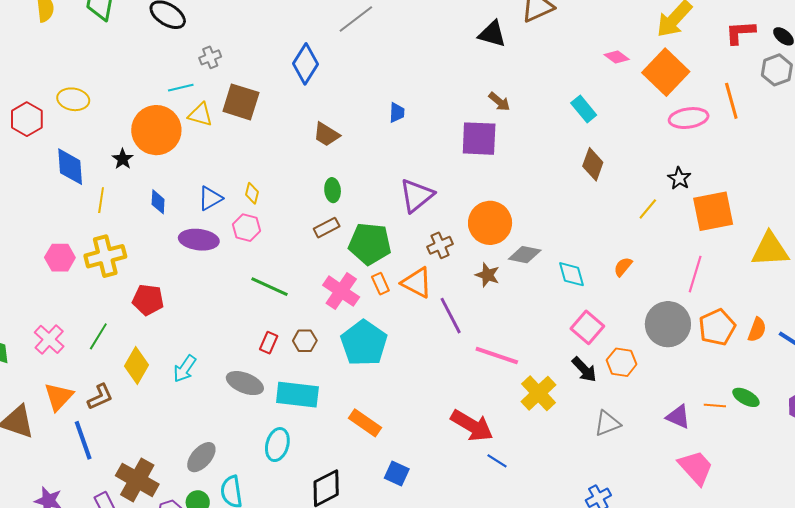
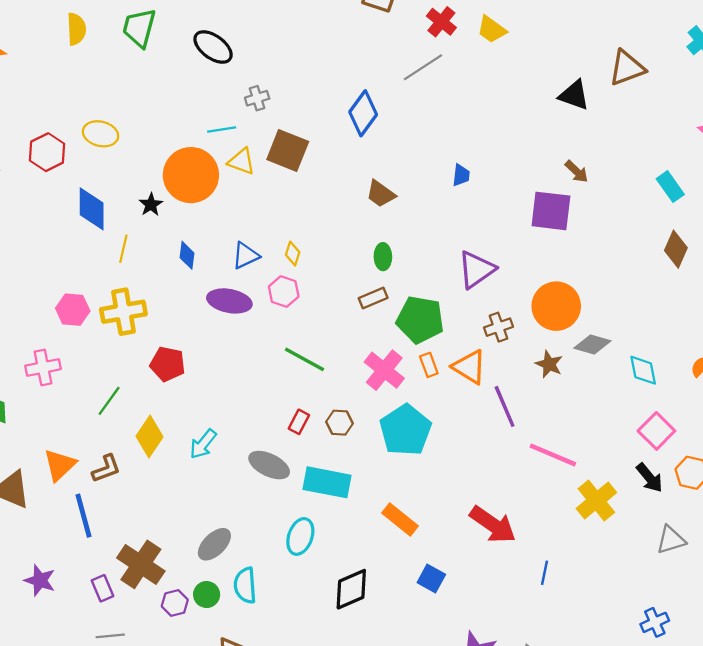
pink cross: (49, 339) -> (43, 367), moved, turned 32
red arrow: (472, 426) -> (493, 525), moved
blue line: (497, 461) -> (544, 573), turned 65

